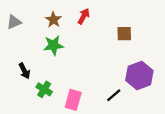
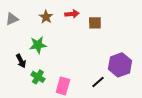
red arrow: (84, 16) -> (72, 14), turned 56
brown square: (124, 34) -> (95, 23), moved
green star: (53, 45) -> (38, 45), moved

